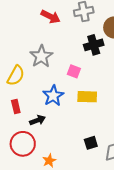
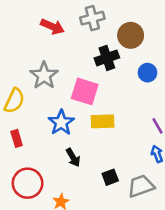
pink square: (74, 71) -> (85, 91), size x1.6
black arrow: (37, 120) -> (73, 158), moved, turned 84

